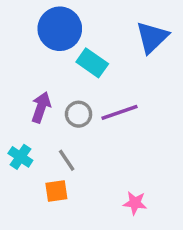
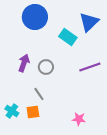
cyan rectangle: (92, 63) -> (68, 37), moved
purple line: (120, 112) -> (90, 67), moved
cyan cross: (20, 157) -> (12, 111), moved

